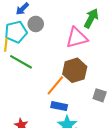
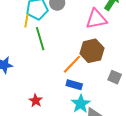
green line: (21, 62) -> (40, 39), turned 40

